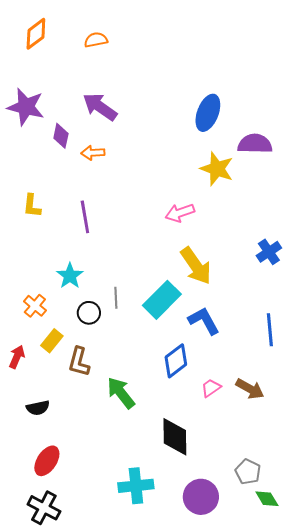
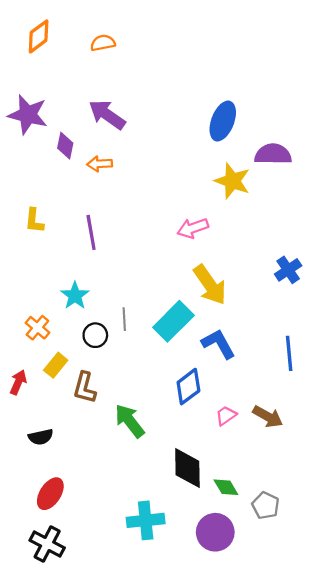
green diamond: (267, 499) -> (226, 487), moved

